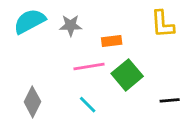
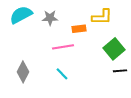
yellow L-shape: (163, 24) -> (102, 17), moved, turned -85
green square: (127, 75) -> (114, 49), moved

